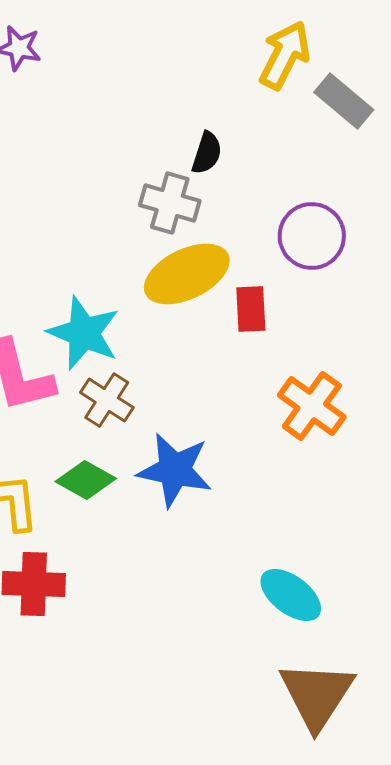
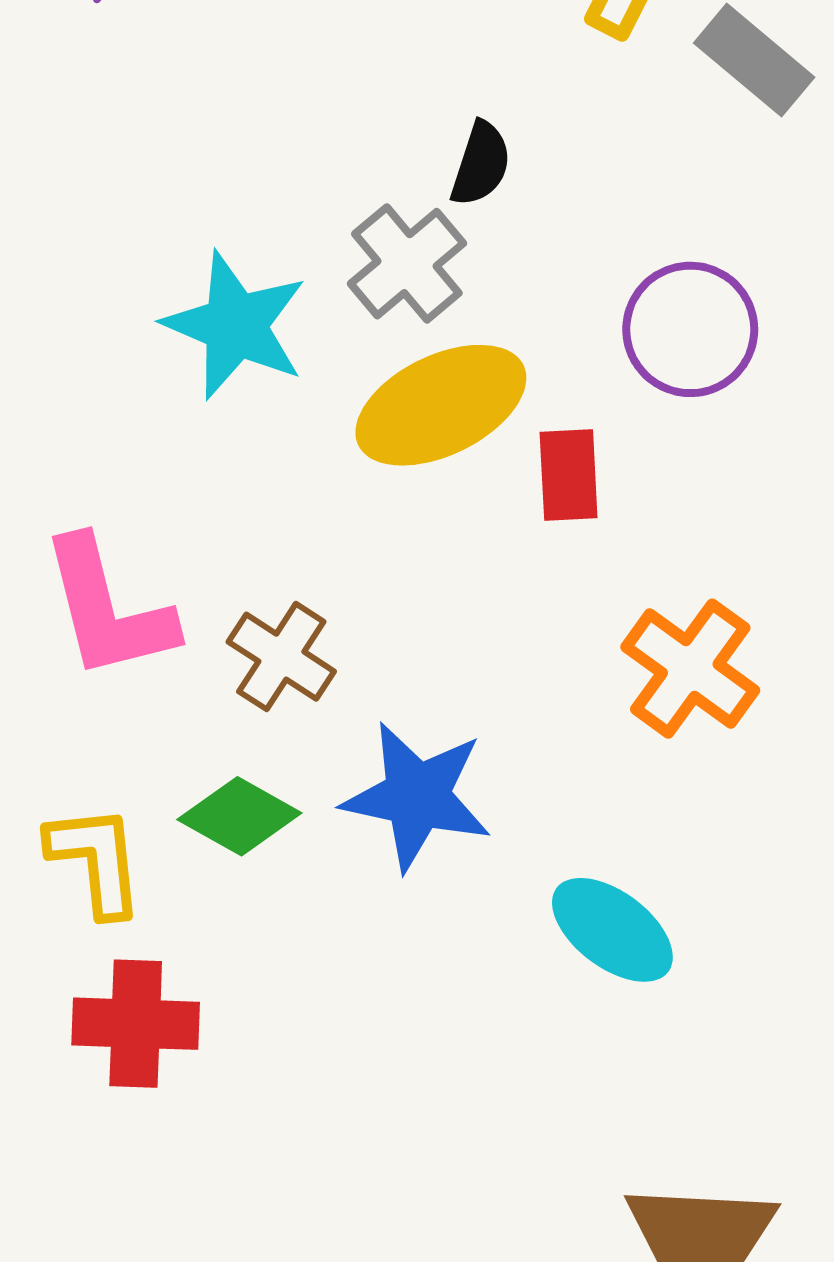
gray cross: (170, 203) -> (407, 264), turned 34
cyan star: (84, 333) -> (235, 325), moved
cyan ellipse: (291, 595) -> (612, 930), moved

